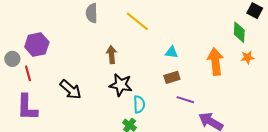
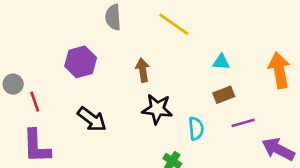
purple hexagon: (37, 45) -> (81, 62), moved
purple line: (185, 100) -> (243, 123), turned -30
cyan semicircle: (139, 104) -> (196, 129), moved

